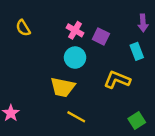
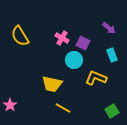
purple arrow: (143, 23) -> (109, 28), moved, turned -48
yellow semicircle: (23, 28) -> (20, 36), size x1.5
cyan circle: (75, 58) -> (74, 60), moved

